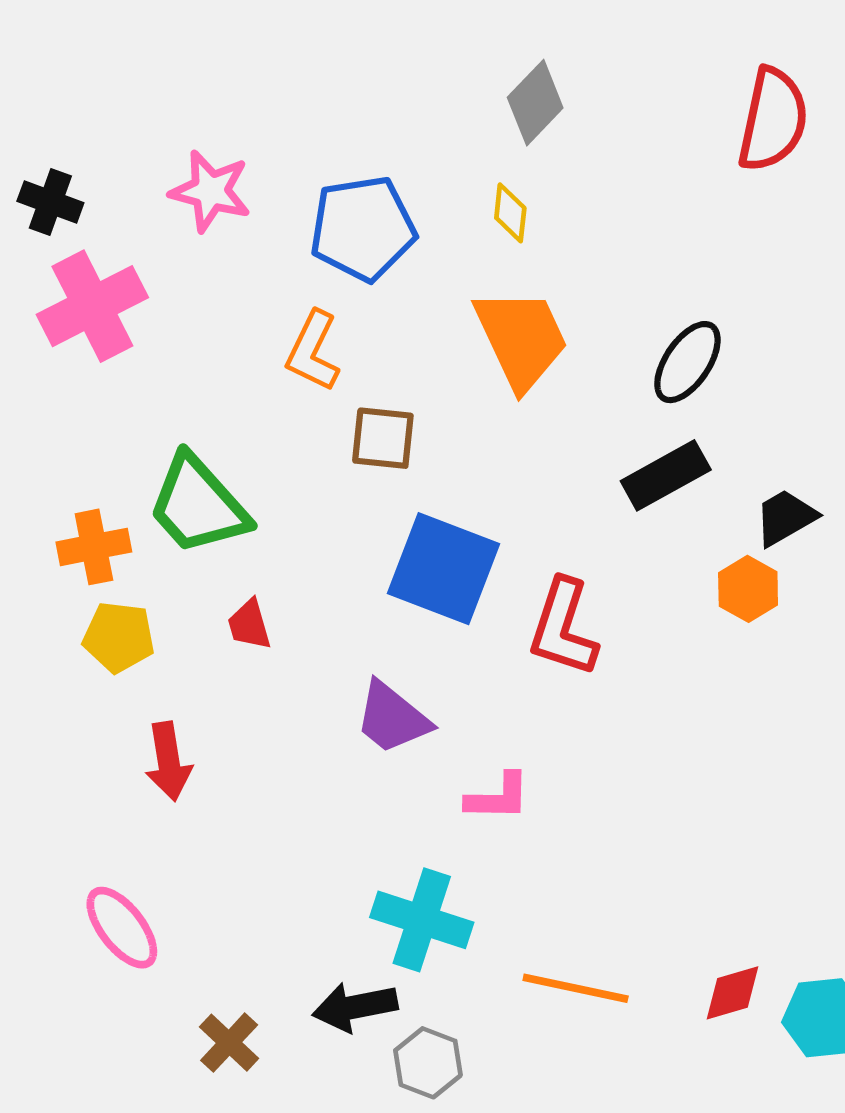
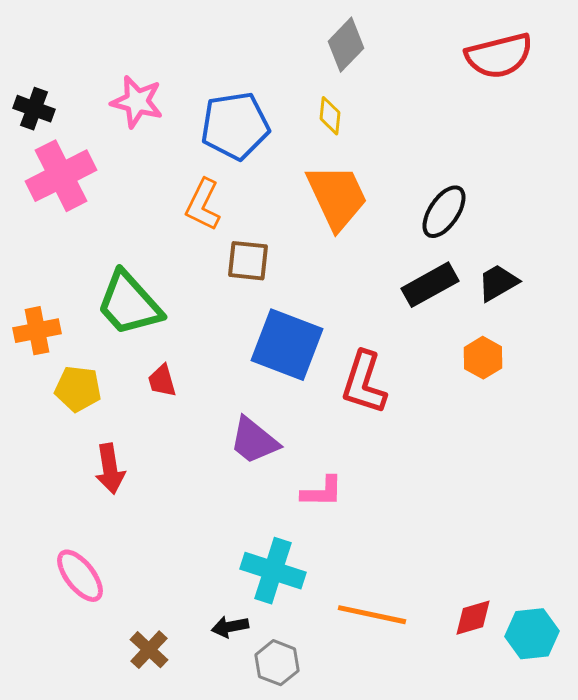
red semicircle: (773, 120) -> (499, 56), turned 64
black trapezoid: (785, 517) -> (498, 283), moved
orange cross: (94, 547) -> (37, 331), moved
black arrow: (355, 1007) -> (230, 627), size x0.7

